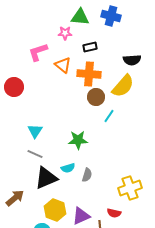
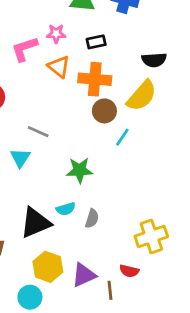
pink star: (65, 33) -> (56, 34), moved
gray line: (35, 154) -> (38, 132), moved

